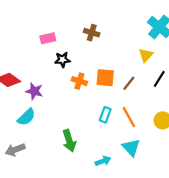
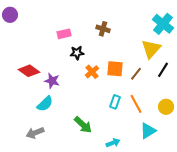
yellow triangle: (146, 55) -> (151, 49), size x1.5
orange cross: (79, 81) -> (92, 72), turned 32
green arrow: (69, 141) -> (83, 125), turned -30
cyan triangle: (131, 147) -> (148, 131), moved, turned 42

